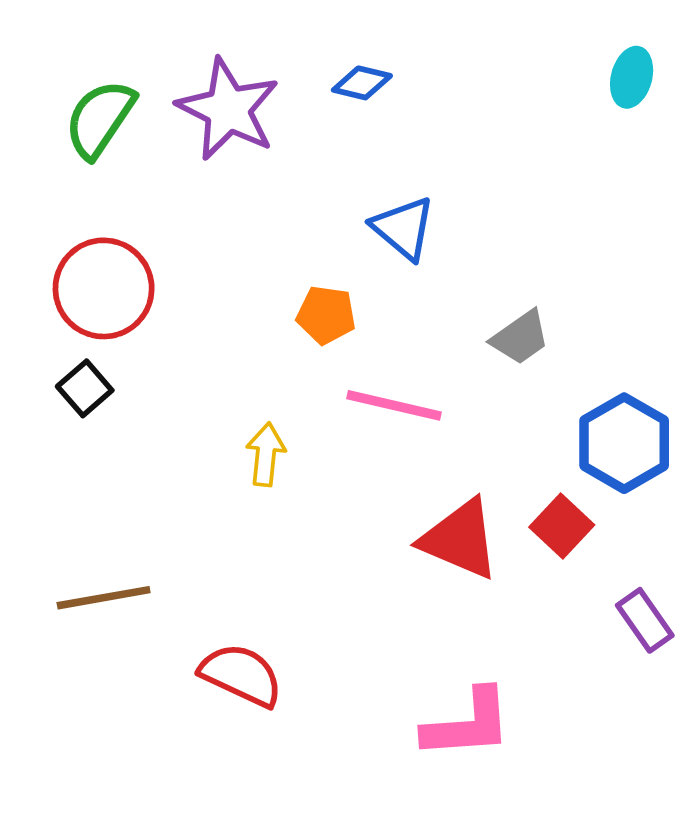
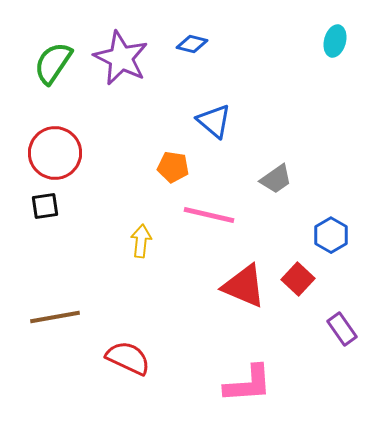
black square: (85, 388) -> (45, 206), turned 32
blue hexagon: (624, 443) -> (331, 235), size x0.7

